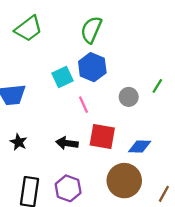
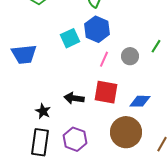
pink line: (84, 105) -> (104, 59), moved, turned 49
black star: (19, 142) -> (43, 111), moved

